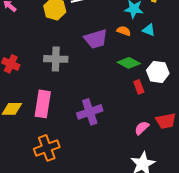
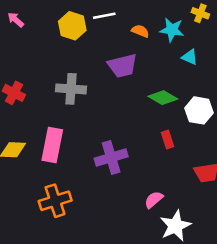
orange semicircle: (124, 31) -> (140, 31), moved
red rectangle: (139, 87) -> (167, 140), moved
pink semicircle: (142, 128) -> (154, 200), moved

